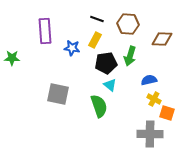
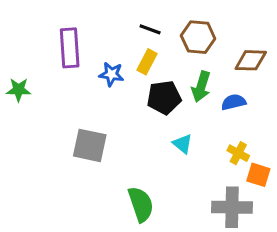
blue semicircle: (149, 80) -> (234, 102), moved
cyan triangle: (110, 85) -> (183, 144), moved
green semicircle: (99, 106) -> (141, 204), moved

